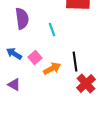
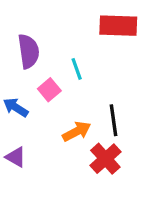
pink square: (35, 58) -> (49, 90), moved
red cross: (86, 84) -> (105, 159), moved

